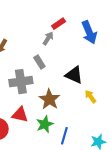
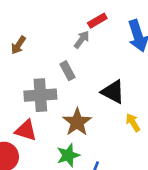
red triangle: (20, 115) -> (26, 130), moved

